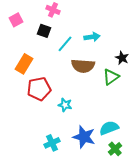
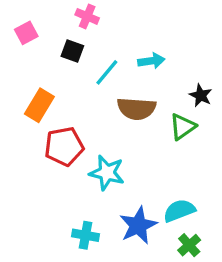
cyan star: (65, 105) -> (107, 173), size x1.5
blue star: (84, 137) -> (138, 225), turned 30
cyan cross: (52, 143) -> (85, 235), turned 35

